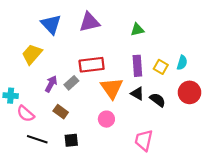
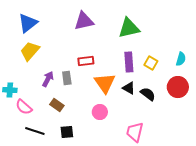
blue triangle: (51, 24) -> (28, 23), moved, turned 35
green triangle: (137, 30) -> (129, 28), size x1.6
cyan semicircle: (182, 63) -> (181, 59), moved
red rectangle: (92, 65) -> (86, 61), size x0.7
gray rectangle: (71, 83) -> (67, 78), turned -56

